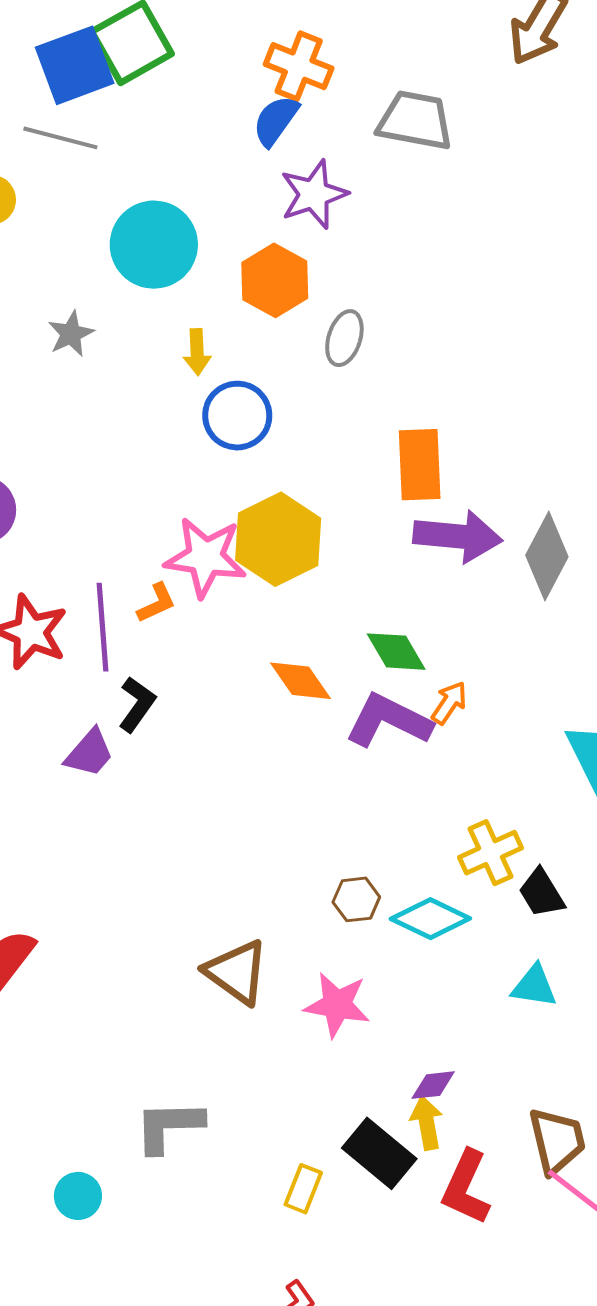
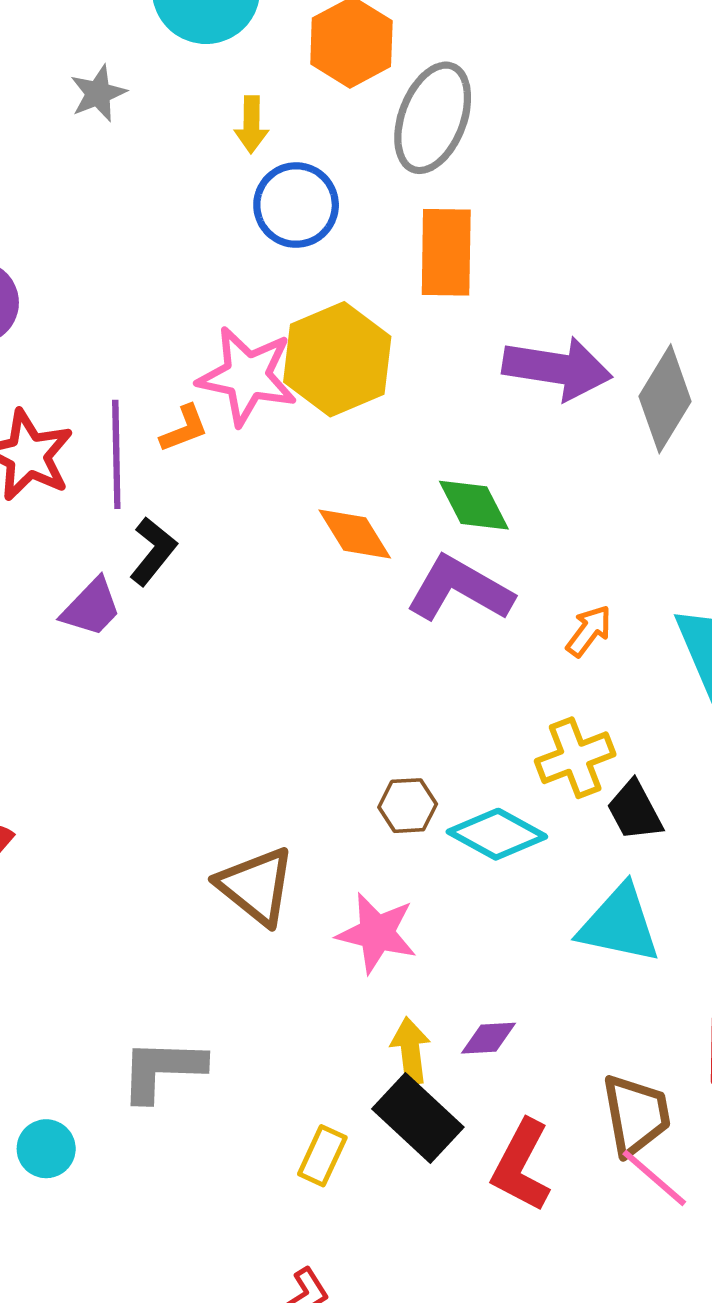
gray ellipse: (344, 338) -> (433, 118), size x1.6
orange rectangle: (420, 465) -> (446, 252), moved
orange arrow: (449, 703) -> (589, 631), moved
cyan triangle: (534, 986) -> (619, 924), size x1.5
yellow arrow: (427, 1123) -> (410, 1051), moved

